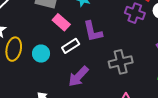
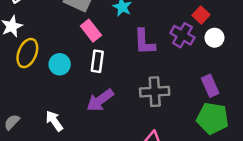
purple L-shape: (93, 31) -> (144, 42), moved
white rectangle: (71, 46) -> (97, 61), turned -60

